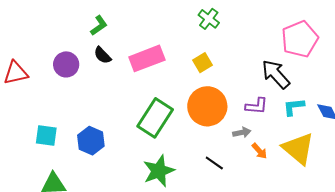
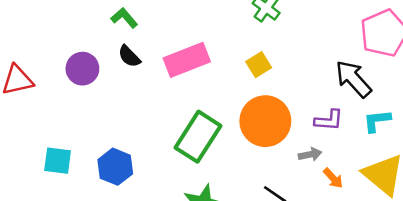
green L-shape: (99, 25) -> (124, 18), turned -95

